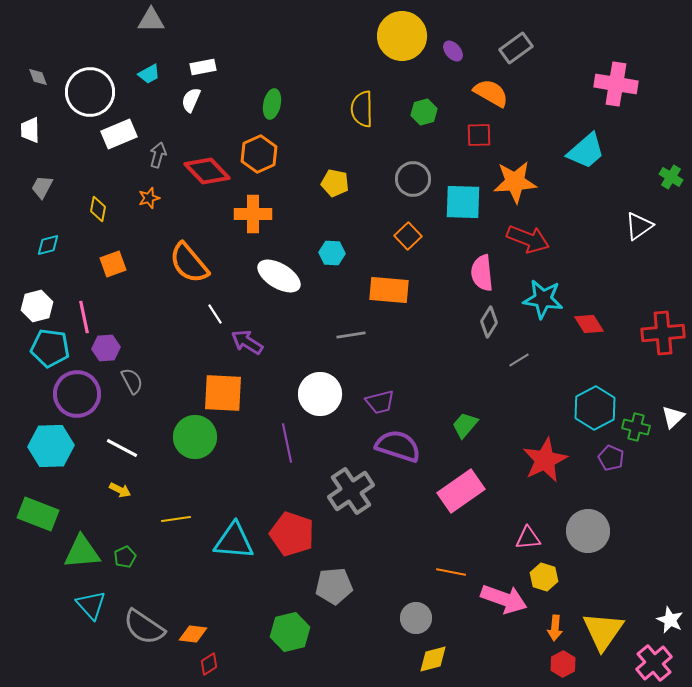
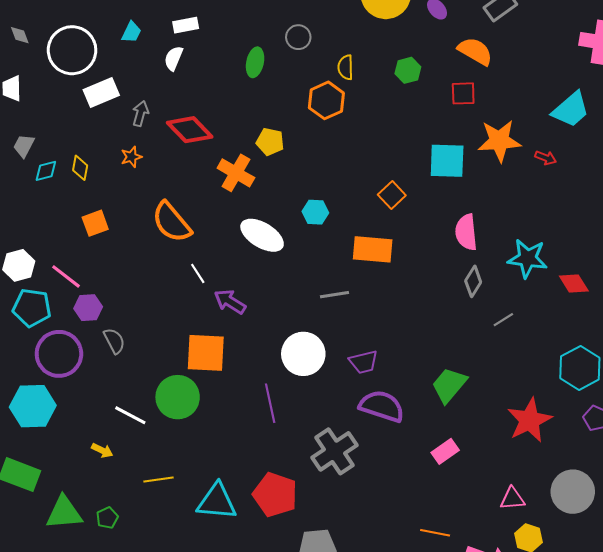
cyan trapezoid: (149, 74) -> (131, 32), turned -35
yellow semicircle: (362, 109) -> (346, 67), size x0.7
orange hexagon: (259, 154) -> (326, 100), moved
gray circle: (413, 179) -> (298, 37), moved, size x0.7
yellow pentagon: (335, 183) -> (270, 142), moved
orange cross: (253, 214) -> (236, 173), turned 30
red arrow: (528, 239) -> (546, 158), moved, size x0.5
cyan diamond: (48, 245) -> (46, 171), moved
pink line: (84, 317) -> (66, 276), turned -40
green trapezoid: (465, 425) -> (449, 385), size x1.4
white line: (122, 448) -> (130, 415), moved
pink rectangle: (461, 491) -> (445, 451), size x0.6

